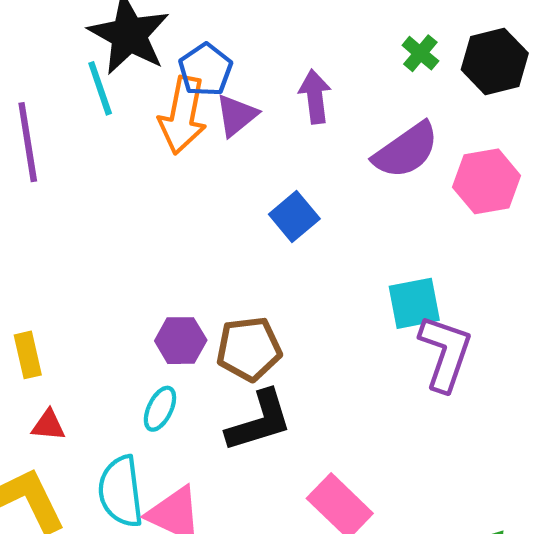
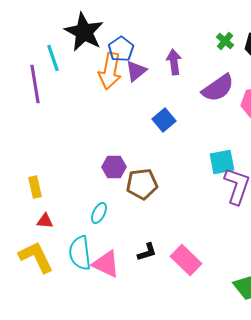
cyan line: (100, 88) -> (53, 58), moved
purple hexagon: (181, 341) -> (114, 167), moved
black L-shape: (259, 421) -> (147, 252), moved, size x0.6

